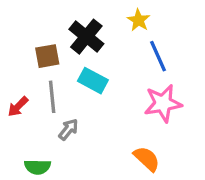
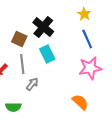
yellow star: (139, 20) -> (84, 14), moved
brown square: (47, 56) -> (19, 39), turned 35
cyan rectangle: (93, 81) -> (47, 54), turned 36

